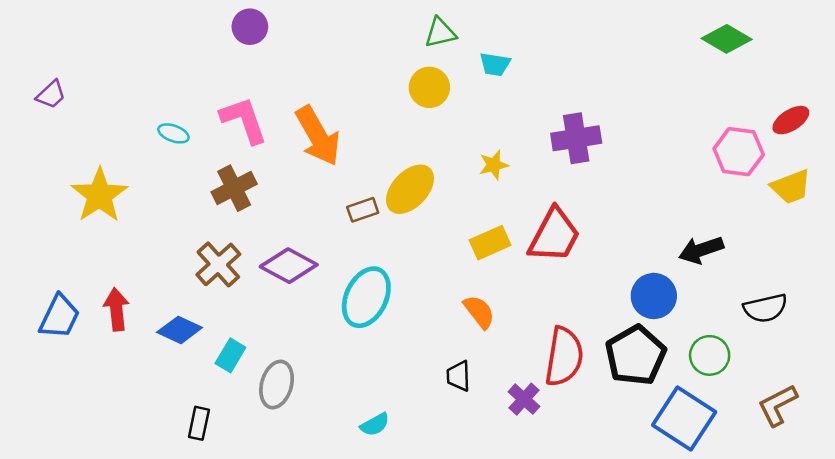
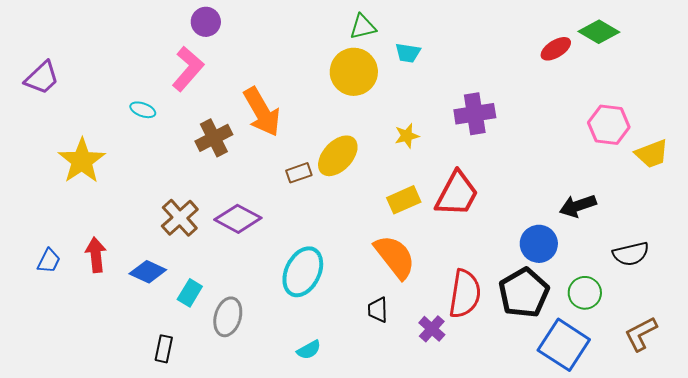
yellow circle: (429, 87) -> (354, 72), size x1.4
purple trapezoid: (51, 95) -> (42, 78), size x1.4
pink L-shape: (244, 120) -> (188, 69), moved, turned 60
red ellipse: (791, 120) -> (556, 49), moved
brown cross: (234, 188) -> (214, 138), moved
cyan ellipse: (366, 297) -> (303, 272), moved
orange semicircle: (479, 312) -> (395, 257), size x1.6
blue trapezoid: (59, 317) -> (49, 261), size x0.7

